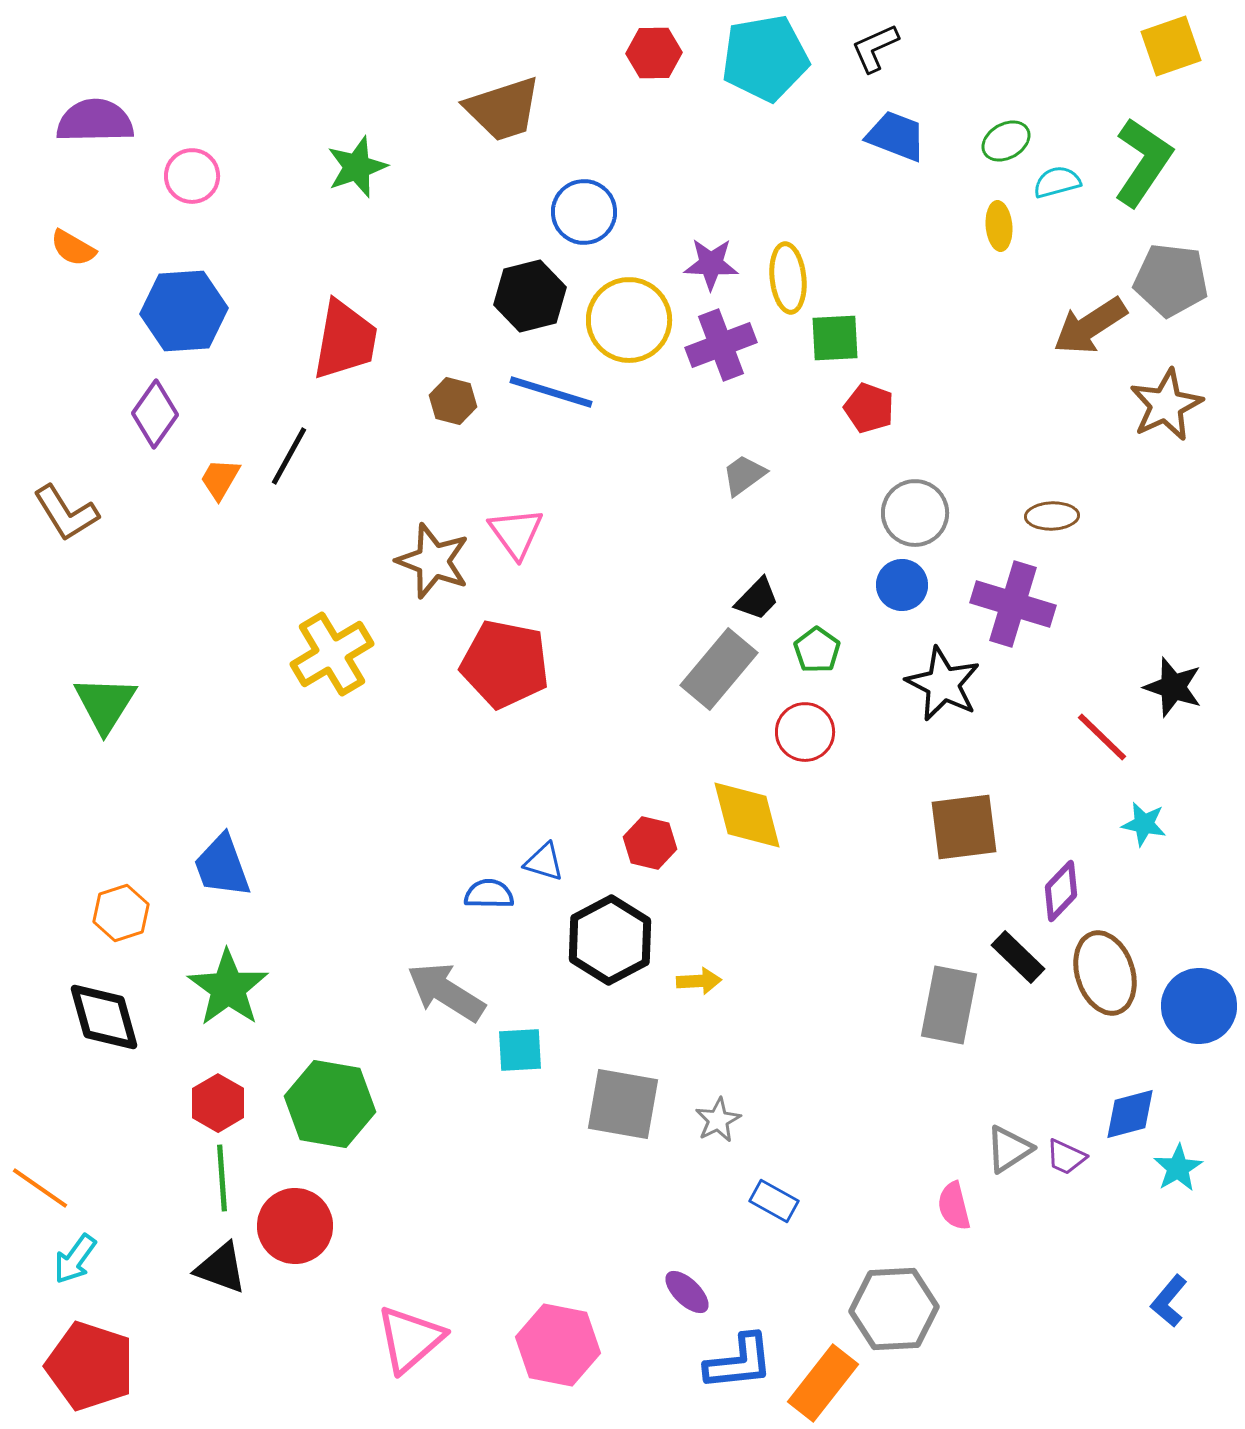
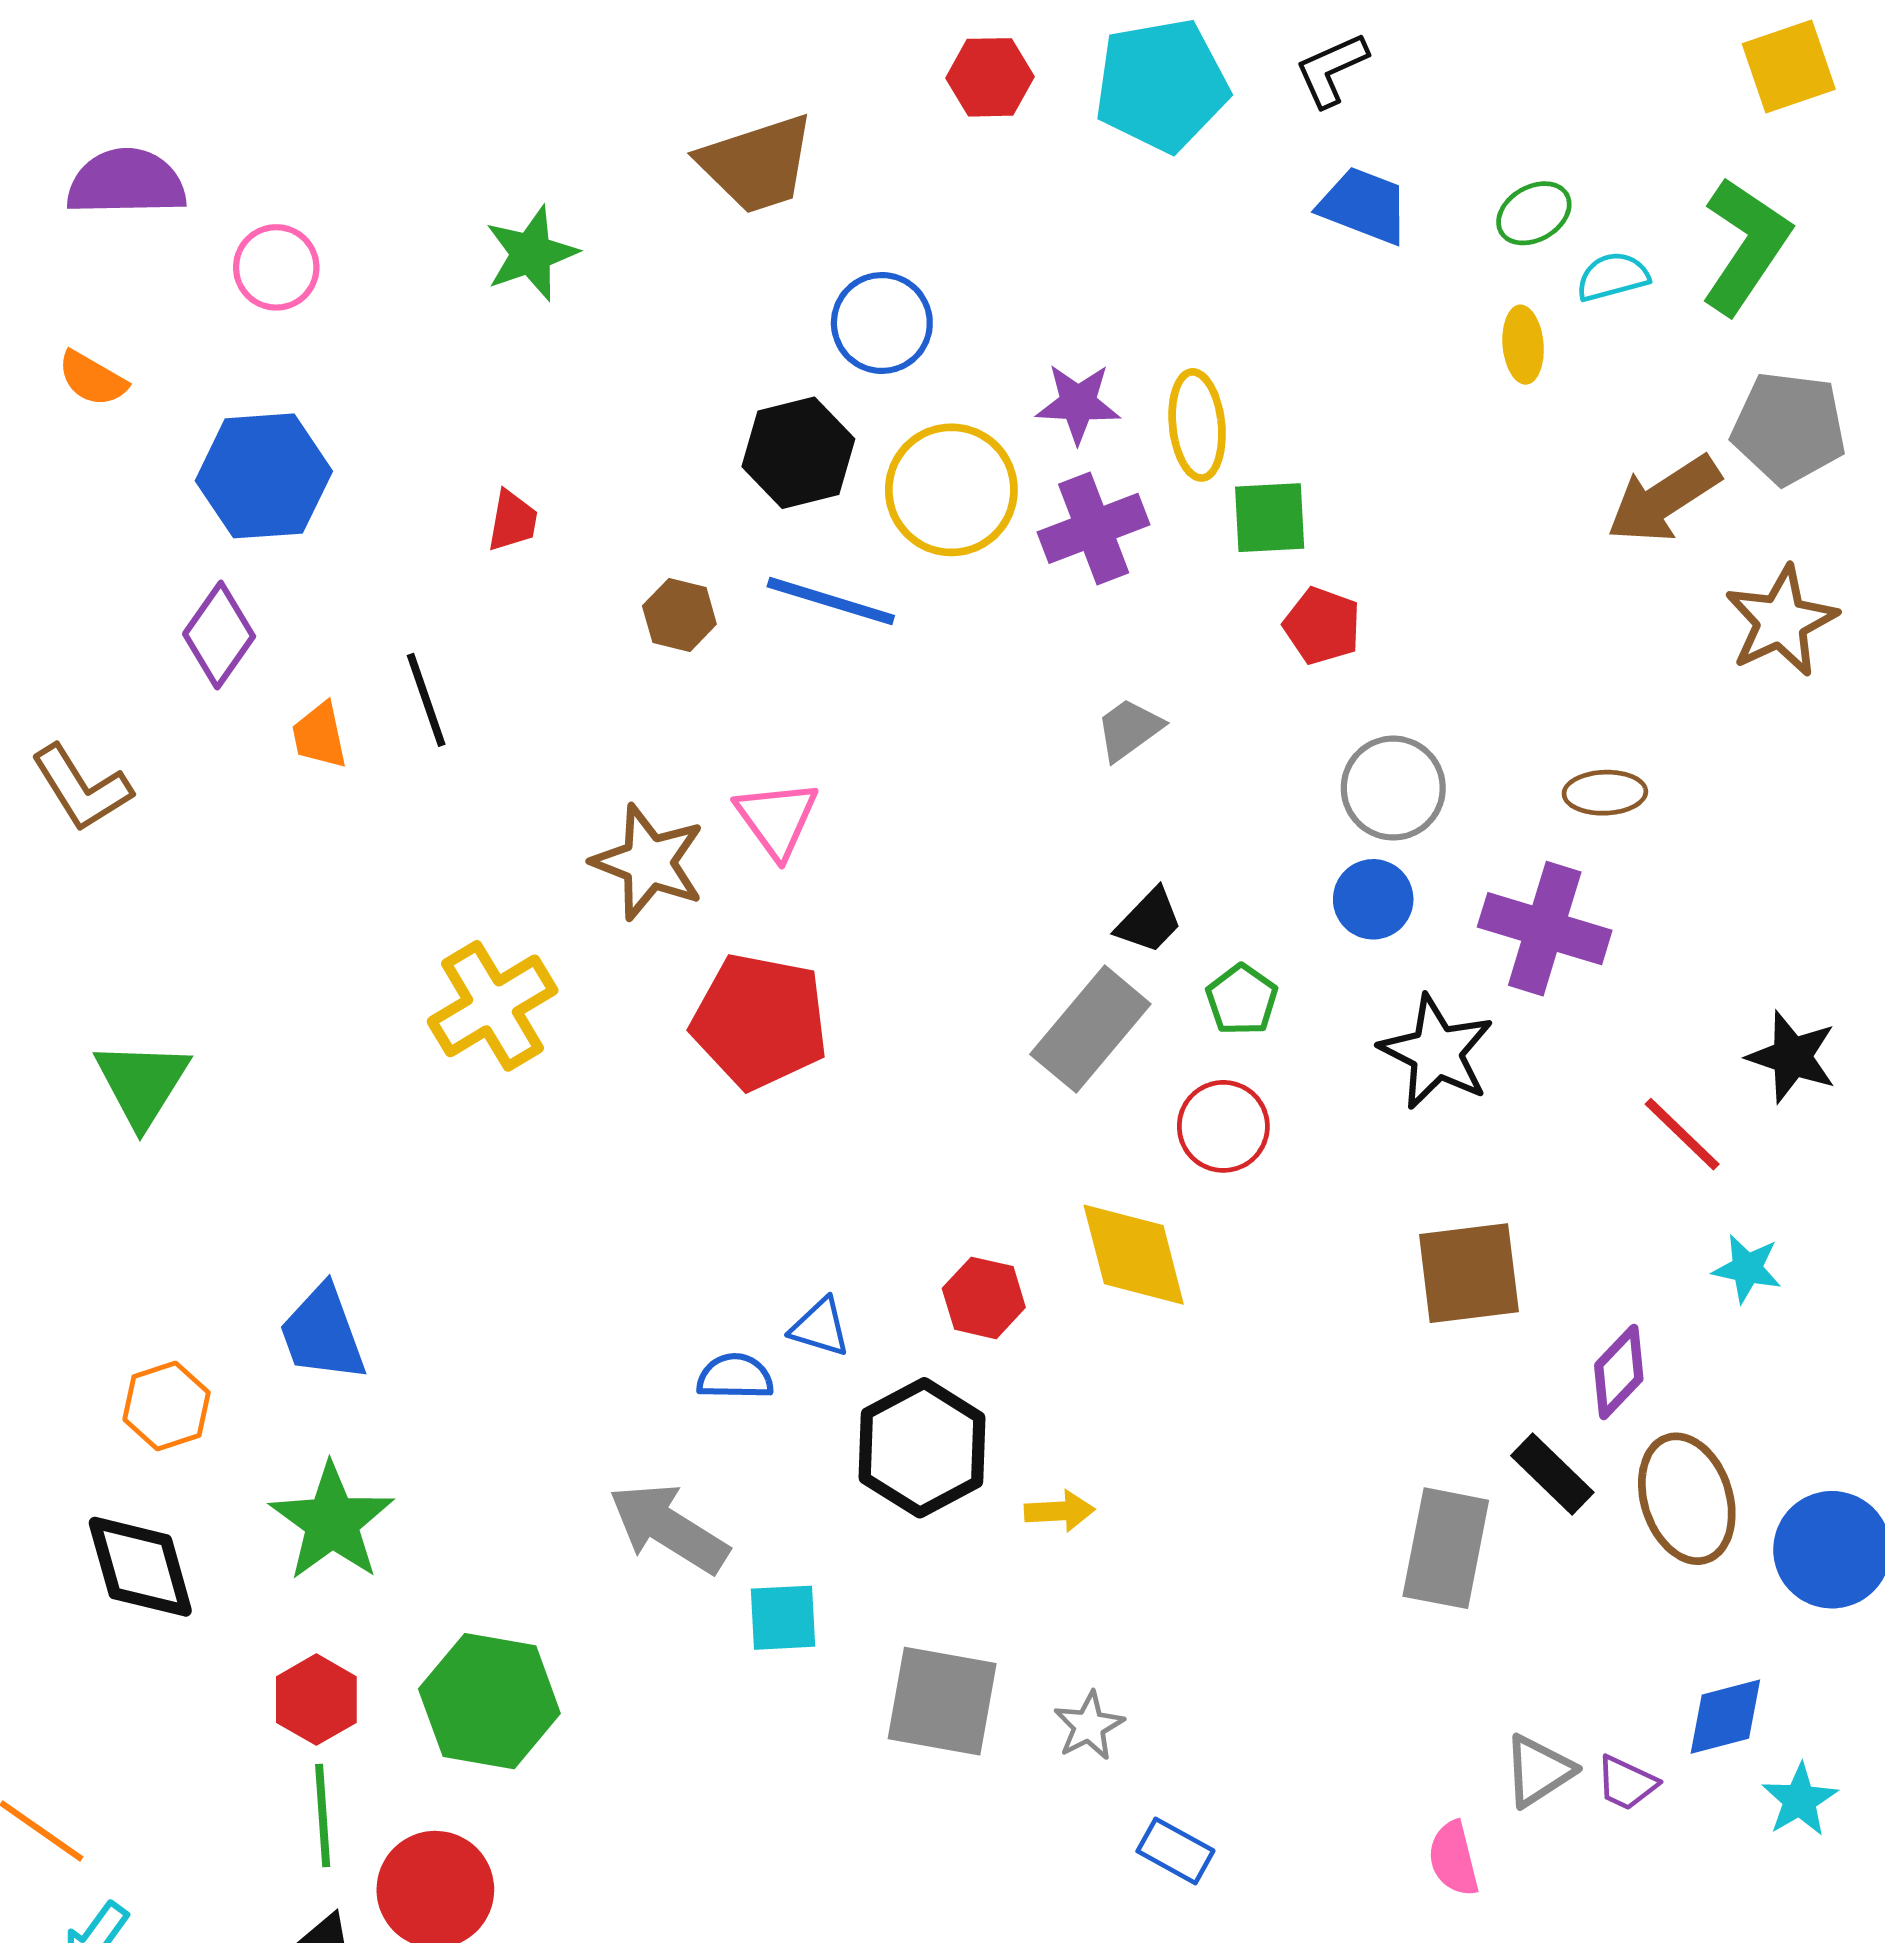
red trapezoid: (345, 340) -> (513, 521), size x0.5
black line: (289, 456) -> (426, 700), turned -48
orange trapezoid: (220, 479) -> (319, 736), turned -42

